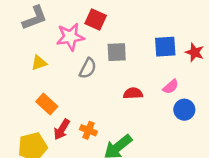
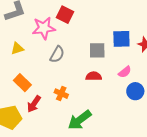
gray square: (117, 52) -> (97, 50), moved
orange cross: (88, 130) -> (61, 94), moved

